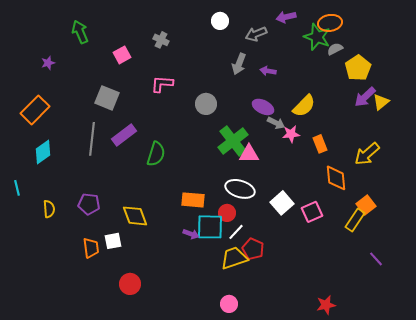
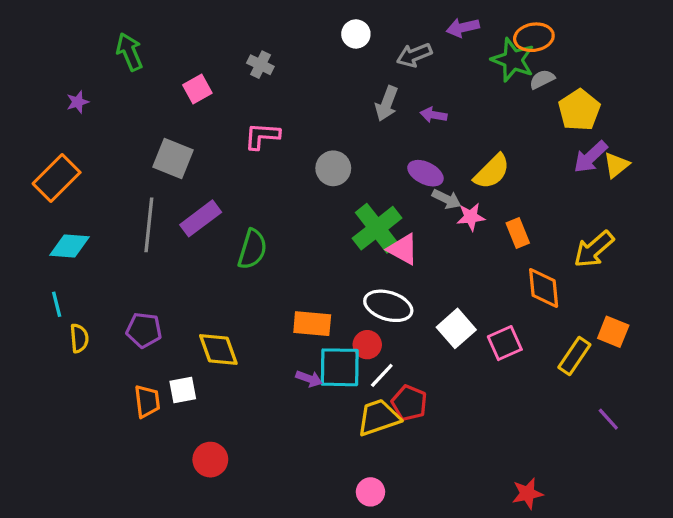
cyan diamond: (43, 152) -> (70, 246), turned 40
pink triangle: (249, 154) -> (403, 249), turned 30
cyan line: (17, 188) -> (57, 304), moved
orange square: (366, 205) -> (613, 332), moved, turned -30

